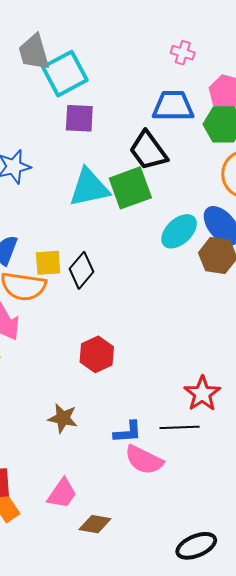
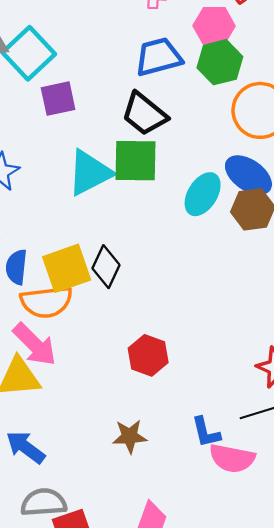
green square: (130, 188) -> (136, 161), turned 36
yellow square: (48, 263) -> (67, 268), size x1.5
blue L-shape: (128, 432) -> (206, 432), turned 96

